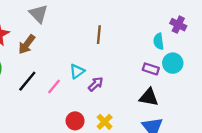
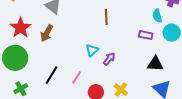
purple rectangle: (151, 69) -> (146, 35), moved
black line: (27, 81) -> (52, 75), moved
pink line: (54, 87) -> (77, 78), moved

